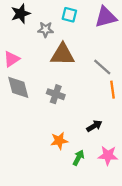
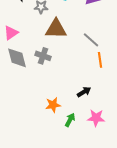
gray cross: (56, 94) -> (43, 56), moved

